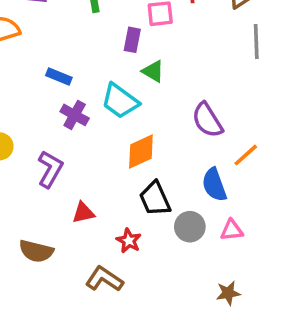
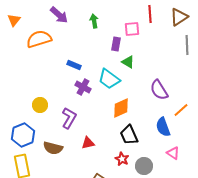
gray circle: (190, 227) -> (144, 166), moved
pink triangle: (232, 230) -> (173, 153), turned 40
red star: (129, 241) -> (122, 159), moved
brown semicircle: (36, 251) -> (53, 148), moved

